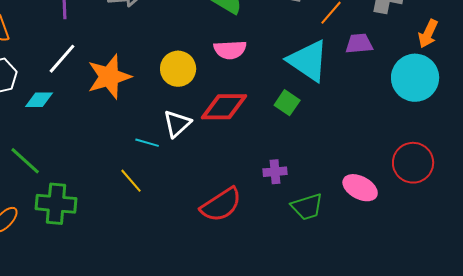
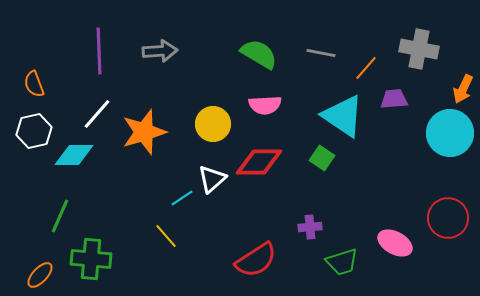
cyan diamond: (39, 100) -> (74, 155), size x1.4
cyan line: (147, 143) -> (182, 198), turned -50
green line: (25, 161) -> (60, 216), turned 72

